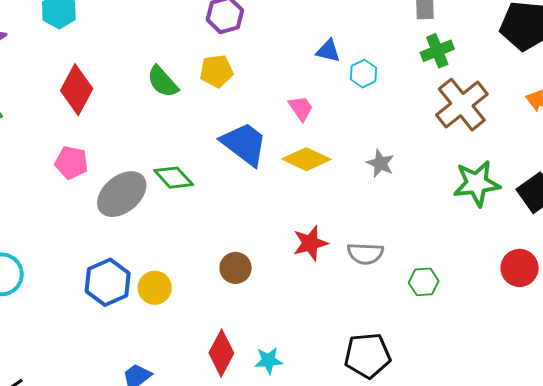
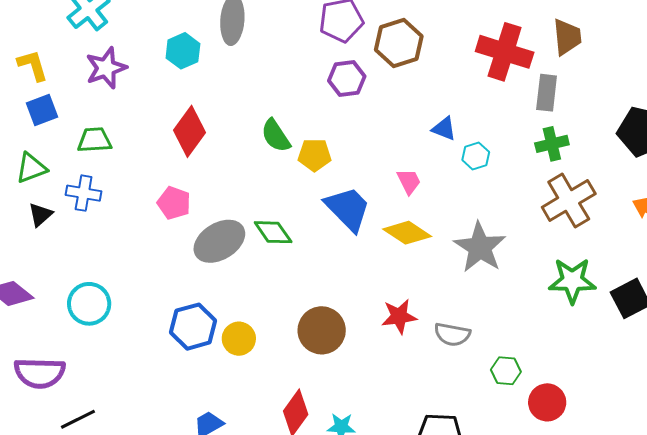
yellow pentagon: (216, 71) -> (314, 155), moved
gray star: (380, 163) -> (480, 247), size x1.8
brown circle: (236, 268) -> (322, 330), size x1.5
red circle: (520, 268) -> (547, 402), moved

